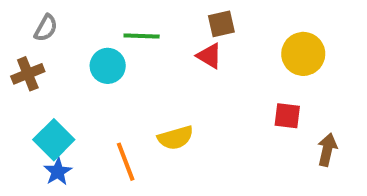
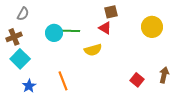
green line: (142, 36) -> (71, 31), moved
red square: (287, 116) -> (137, 80), moved, turned 32
yellow semicircle: (176, 138) -> (93, 50), moved
cyan square: (54, 140) -> (20, 59), moved

